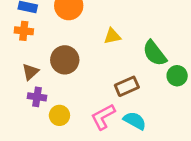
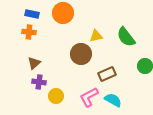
green semicircle: (155, 53) -> (126, 37), moved
brown circle: (65, 60) -> (81, 54), moved

